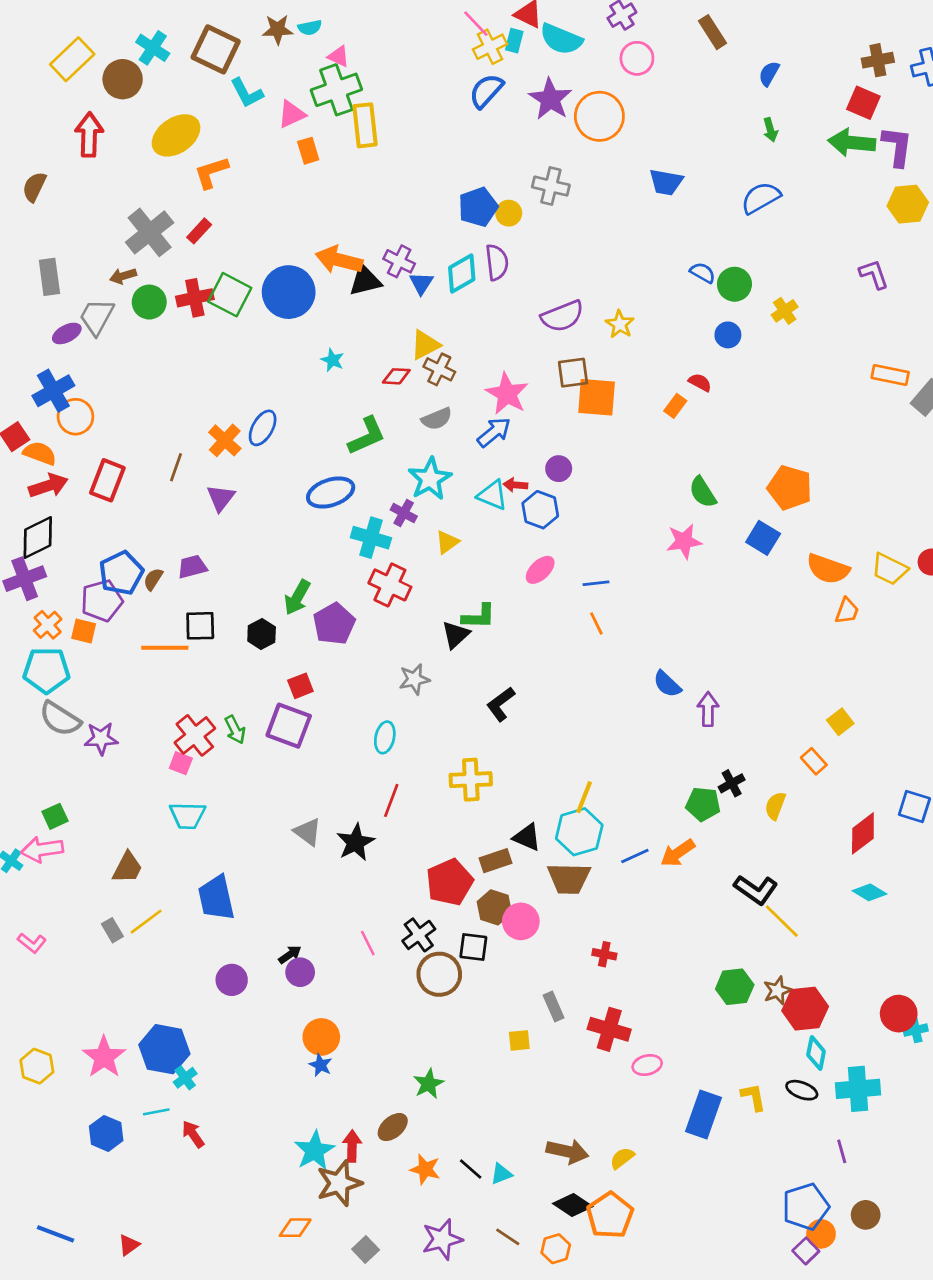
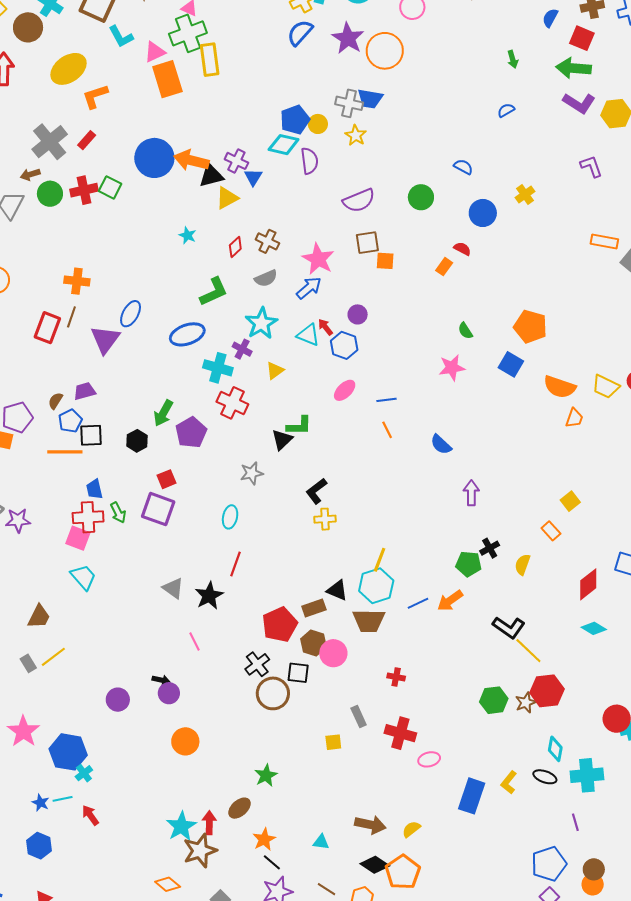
blue semicircle: (769, 74) -> (550, 18), moved
purple L-shape: (897, 146) -> (579, 103), moved, turned 116
orange rectangle: (308, 151) -> (167, 79), size x1.8
blue trapezoid: (666, 182) -> (370, 99), moved
blue semicircle: (761, 198) -> (506, 110), size x0.6
cyan diamond: (462, 274) -> (284, 145), moved, turned 44
green circle: (734, 284) -> (421, 197), moved
blue circle: (289, 292) -> (154, 158), moved
green square: (230, 295) -> (110, 187), size x0.7
yellow star: (620, 324) -> (356, 135), moved
blue circle: (728, 335) -> (483, 213), size x1.4
yellow triangle: (425, 345) -> (227, 198), moved
red diamond: (396, 376) -> (235, 247), turned -45
orange square: (597, 397) -> (385, 261), size x0.6
blue ellipse: (263, 428) -> (131, 314), moved
orange cross: (225, 440) -> (77, 281), moved, turned -35
red rectangle: (107, 480) -> (47, 328), moved
red arrow: (515, 485) -> (325, 327), turned 48
green semicircle: (703, 492) -> (465, 331), size x0.7
purple triangle: (221, 498) -> (105, 339), size x1.4
blue pentagon: (121, 573) -> (70, 421), moved, size x0.7
blue semicircle: (667, 684) -> (441, 445), moved
red cross: (195, 735) -> (88, 517), turned 36
pink square: (181, 763) -> (78, 538), size x1.4
yellow cross: (471, 780) -> (325, 519), moved, size x0.7
cyan trapezoid: (188, 816) -> (83, 577), turned -132
blue trapezoid: (216, 898) -> (94, 489), moved, size x0.6
pink line: (368, 943) -> (195, 642), moved
black arrow: (290, 955) -> (161, 680), turned 48
red hexagon: (805, 1009) -> (547, 691), moved
pink star: (104, 1057) -> (23, 731), moved
blue star: (321, 1065) -> (41, 803), moved
yellow L-shape: (753, 1097) -> (509, 782), turned -130
blue hexagon: (106, 1133) -> (39, 846), moved
orange star: (425, 1169) -> (264, 839), turned 30
black line: (471, 1169) -> (272, 862), moved
cyan triangle: (501, 1174) -> (321, 842), turned 30
orange diamond: (295, 1228) -> (168, 884), turned 40
orange circle: (821, 1234) -> (593, 884), moved

